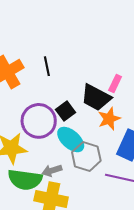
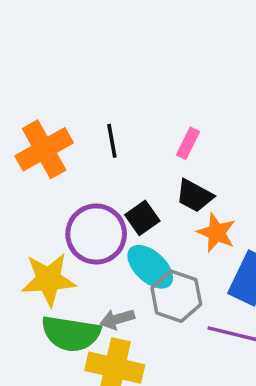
pink rectangle: (115, 84) -> (188, 143), moved
black trapezoid: (96, 97) -> (195, 196), size x0.7
orange star: (109, 119) -> (216, 233), turned -30

